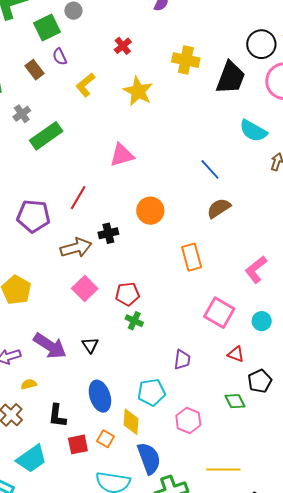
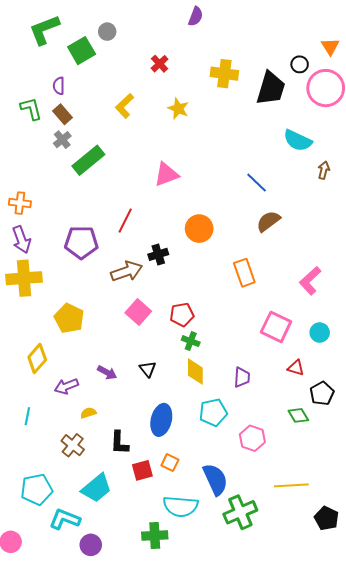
black circle: (261, 44) -> (300, 64), moved, size x0.6
purple semicircle: (60, 57) -> (59, 86), moved, turned 30
brown rectangle: (35, 70) -> (63, 114), moved
yellow star: (138, 91) -> (178, 109), size x0.7
purple arrow: (50, 346) -> (107, 373), size x0.6
blue ellipse: (100, 396) -> (161, 420), turned 36
yellow diamond: (131, 422) -> (195, 372), moved

